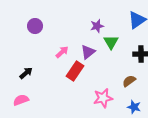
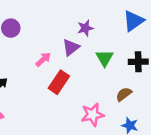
green triangle: (111, 42) -> (105, 58), moved
purple triangle: (88, 52) -> (71, 47), moved

